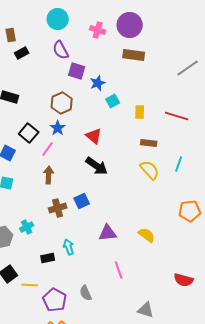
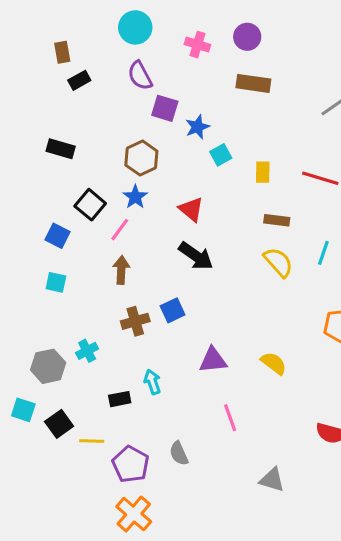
purple circle: (130, 25) -> (247, 37), size x0.7

